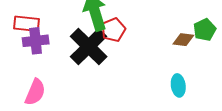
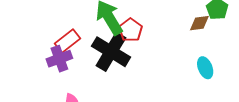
red rectangle: (27, 24) -> (68, 41), moved, turned -30

